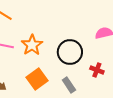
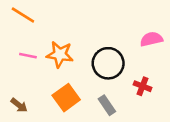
orange star: (32, 45) -> (60, 54), turned -30

